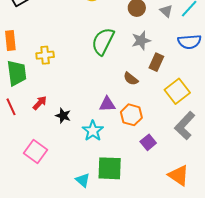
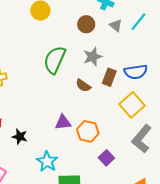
blue semicircle: (189, 42) -> (136, 72), moved
brown semicircle: (131, 79) -> (83, 86), moved
cyan star: (93, 131) -> (47, 161), moved

